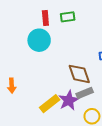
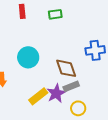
red rectangle: (45, 18) -> (22, 11), moved
cyan circle: (39, 40) -> (28, 57), moved

